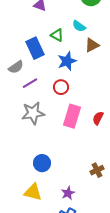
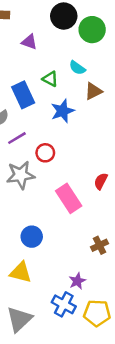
red circle: (61, 87) -> (45, 153), moved
pink rectangle: (72, 116) -> (69, 198), moved, turned -50
purple star: (68, 193) -> (77, 281), moved

